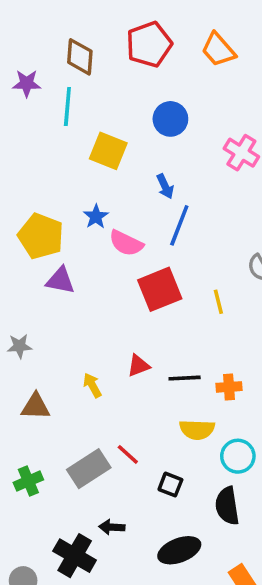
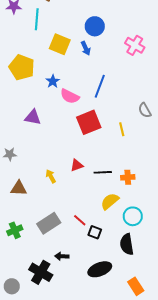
blue arrow: (165, 186) -> (86, 48), moved
yellow pentagon: (41, 236) -> (22, 67), moved
yellow semicircle: (197, 430) -> (110, 201), turned 138
red line: (128, 454) -> (80, 220), moved

